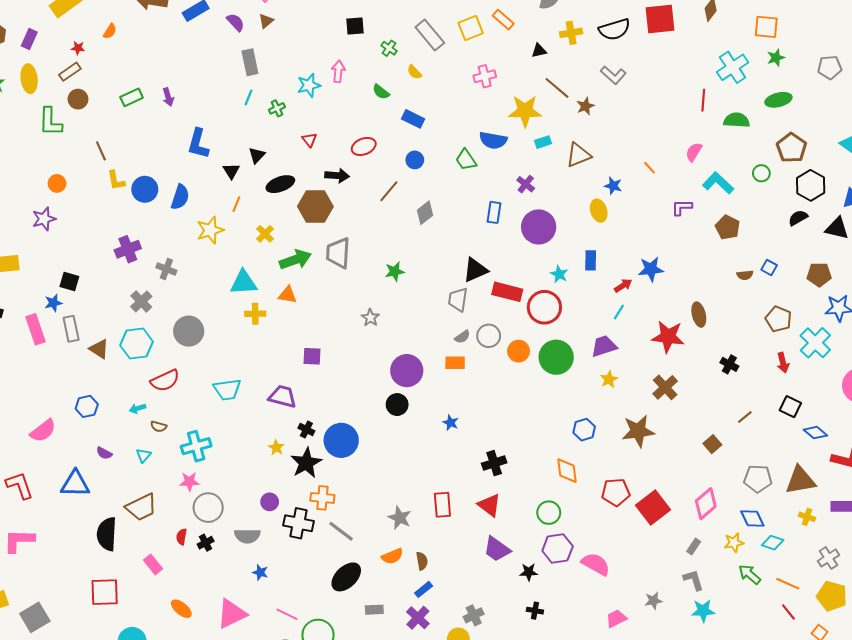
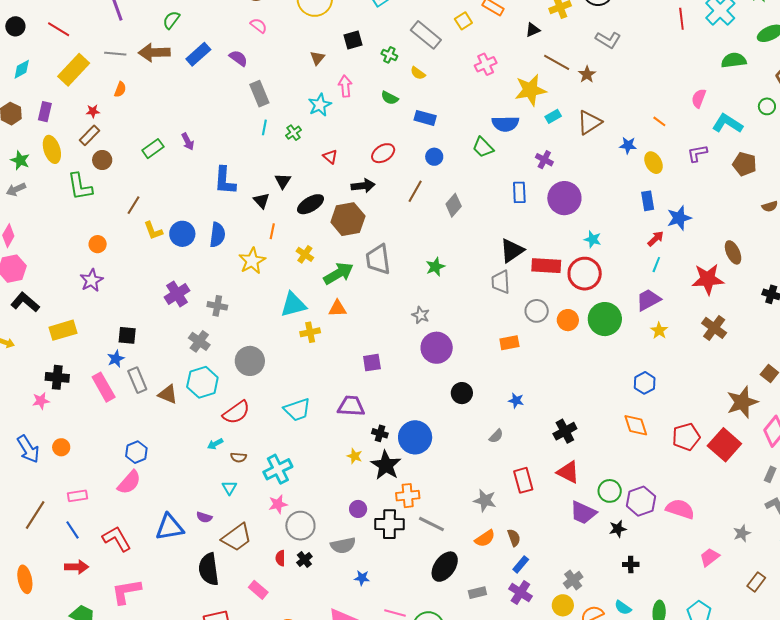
brown triangle: (266, 21) -> (317, 58), moved
yellow square: (471, 28) -> (463, 21), size x0.7
red line: (703, 100) -> (681, 19), moved
brown line: (101, 151) -> (133, 205), turned 66
yellow ellipse: (599, 211) -> (653, 163), moved
blue rectangle: (591, 260) -> (648, 201), moved
gray semicircle: (462, 337) -> (496, 436), moved
purple circle: (407, 371) -> (437, 348), moved
blue hexagon: (87, 406) -> (136, 452), moved
brown star: (638, 431) -> (742, 402), moved
purple semicircle: (104, 453) -> (204, 517), moved
green circle: (549, 513) -> (610, 491), moved

